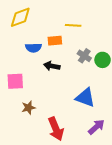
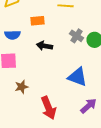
orange rectangle: (55, 41) -> (38, 21), moved
blue semicircle: (33, 48) -> (13, 35), moved

